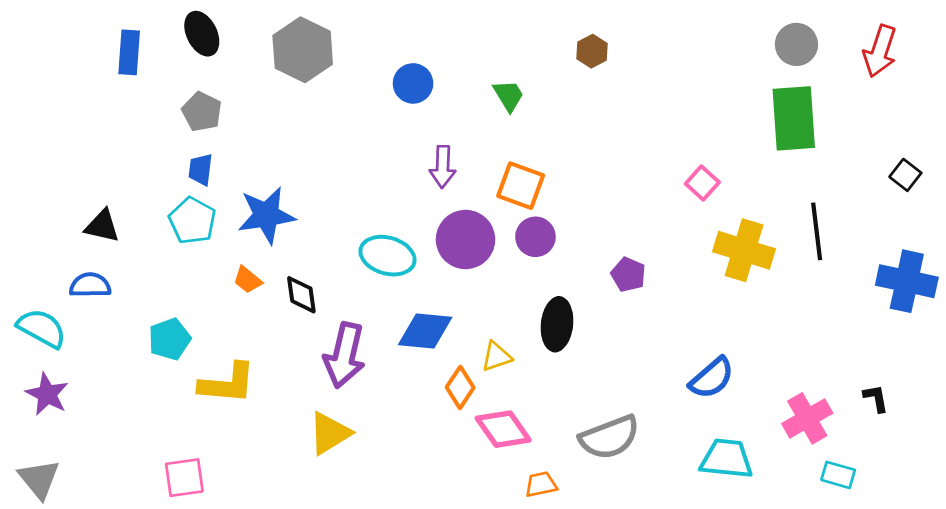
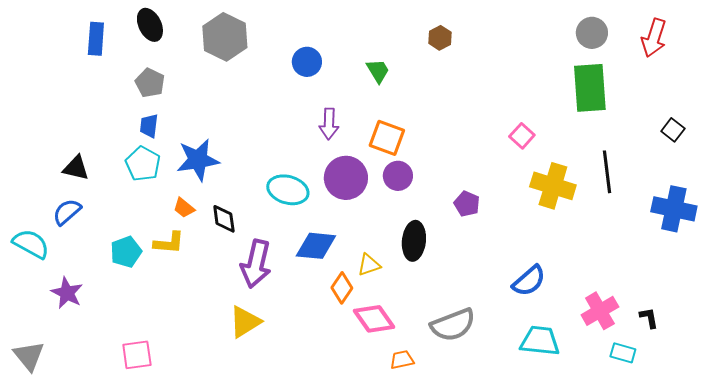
blue semicircle: (90, 285) -> (67, 212), turned -40
yellow L-shape: (227, 383) -> (169, 243), moved, size x0.7
purple star: (47, 394) -> (67, 293), moved
black L-shape: (876, 398) -> (649, 318), moved

